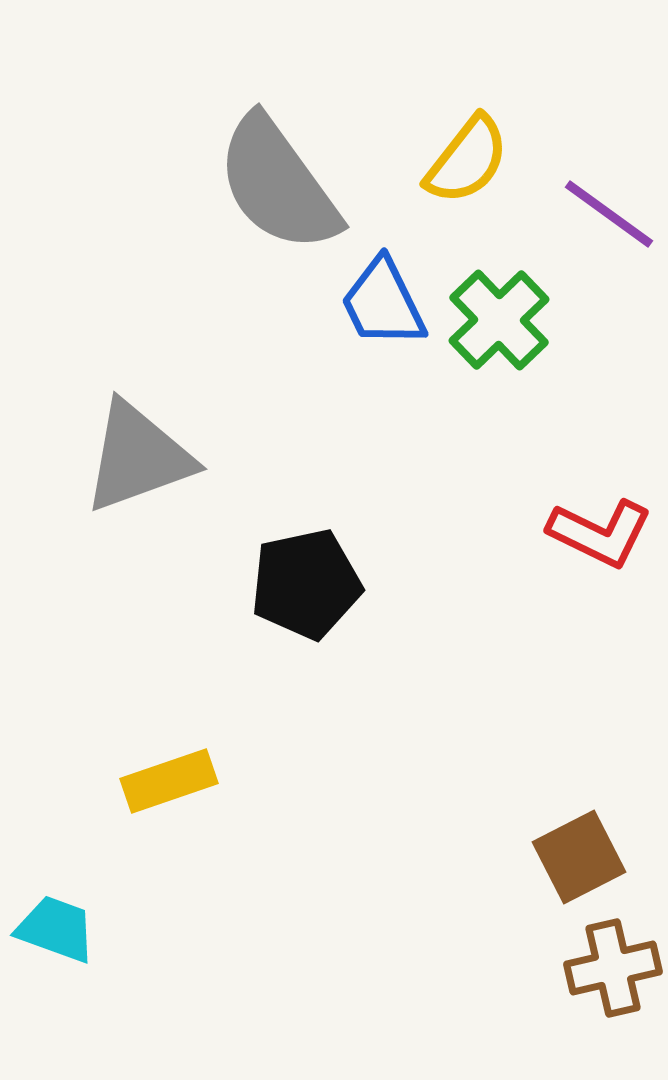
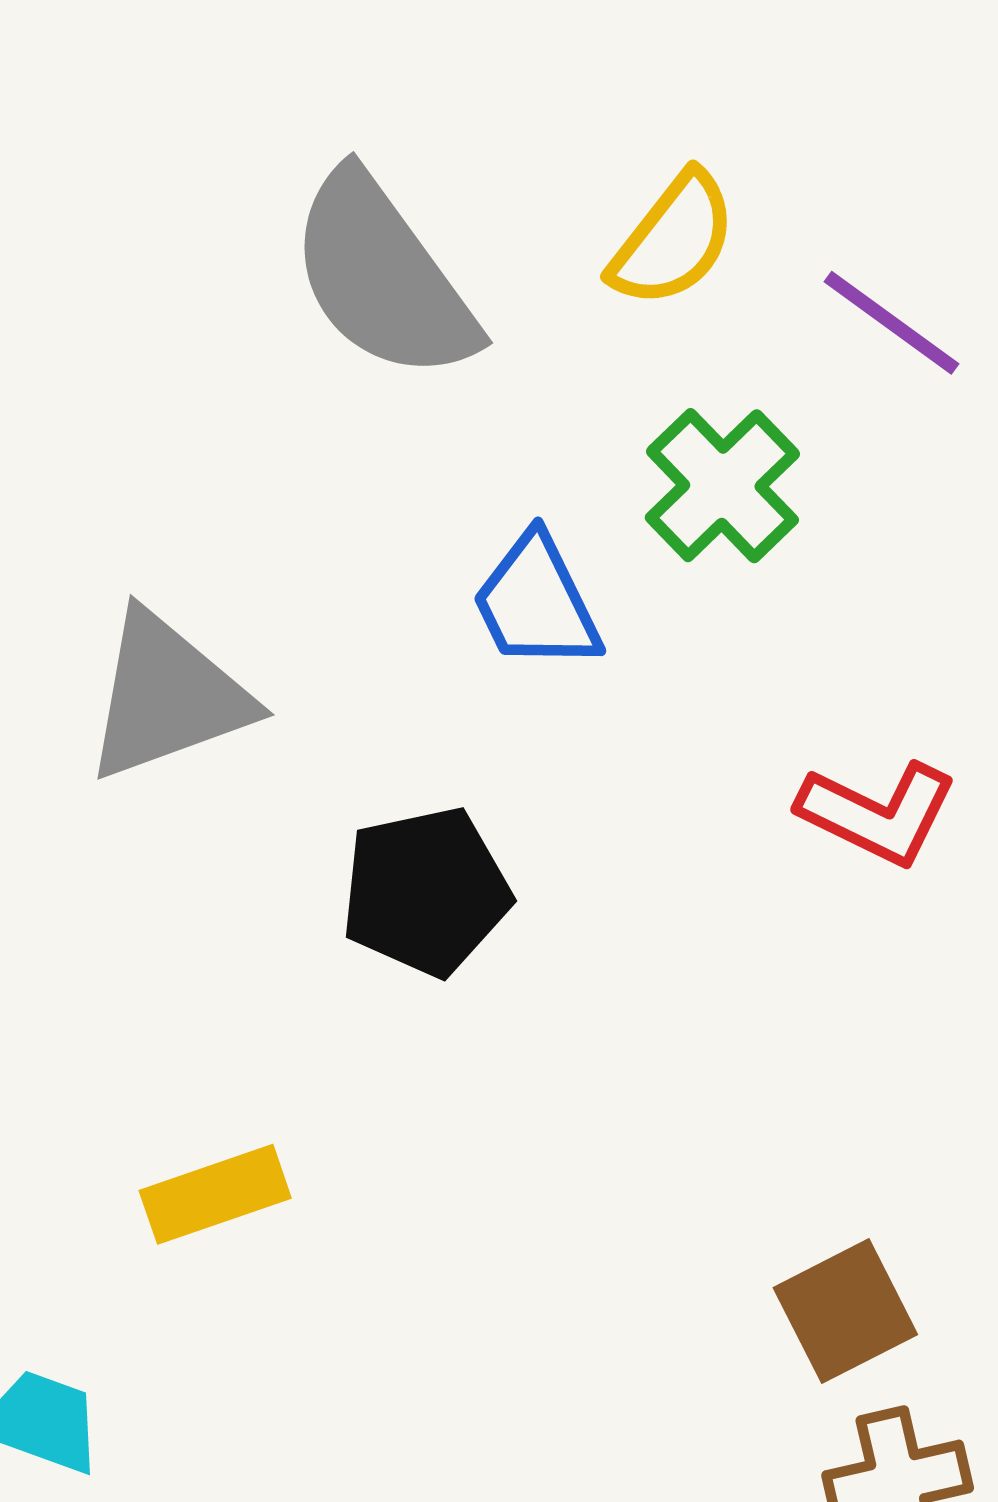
blue trapezoid: (383, 303) -> (536, 603), moved

